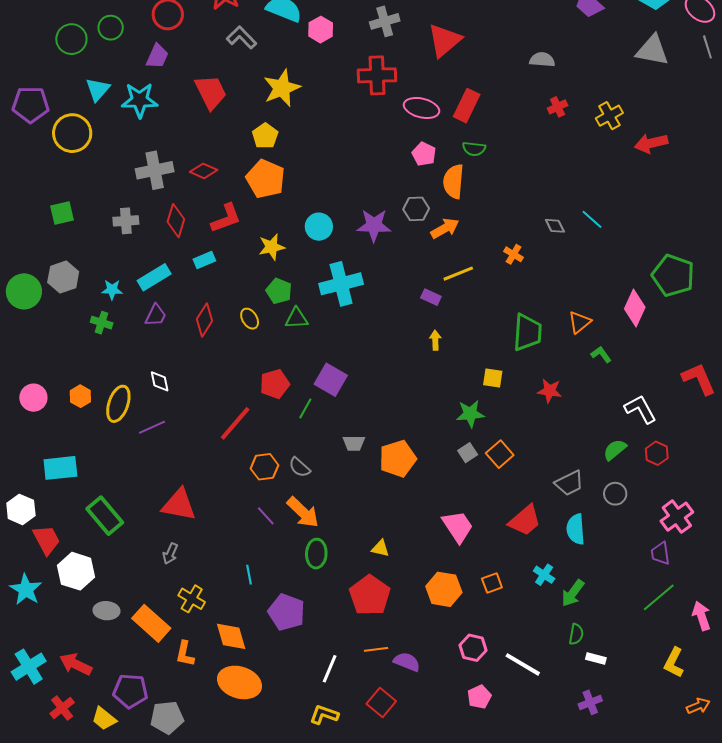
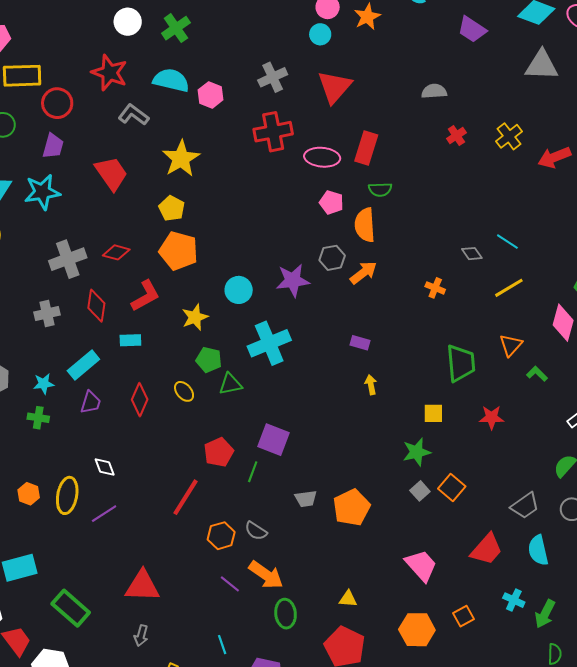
cyan rectangle: (204, 260) -> (130, 340), turned 30
yellow line: (458, 274) -> (509, 288), moved

